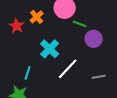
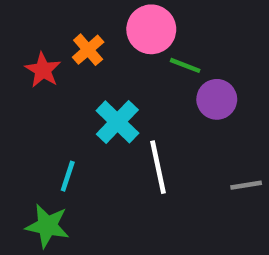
white line: (68, 69) -> (158, 167), turned -55
gray line: (99, 77) -> (246, 185), moved

